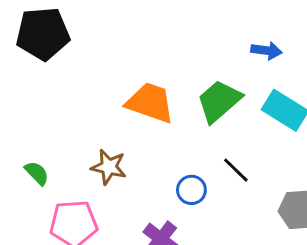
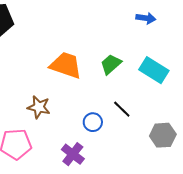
blue arrow: (267, 51) -> (146, 18), moved
green trapezoid: (219, 101) -> (111, 64), size x0.7

